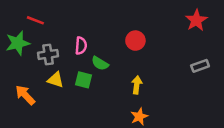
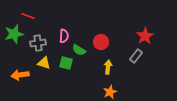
red star: (196, 20) -> (145, 36), moved
red circle: (135, 41) -> (101, 42), moved
gray rectangle: (200, 66) -> (136, 56), moved, turned -32
orange arrow: (25, 95) -> (20, 75), turned -54

